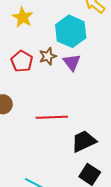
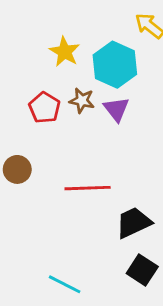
yellow star: (23, 17) -> (65, 52), moved
brown star: (48, 56) -> (82, 101), turned 30

